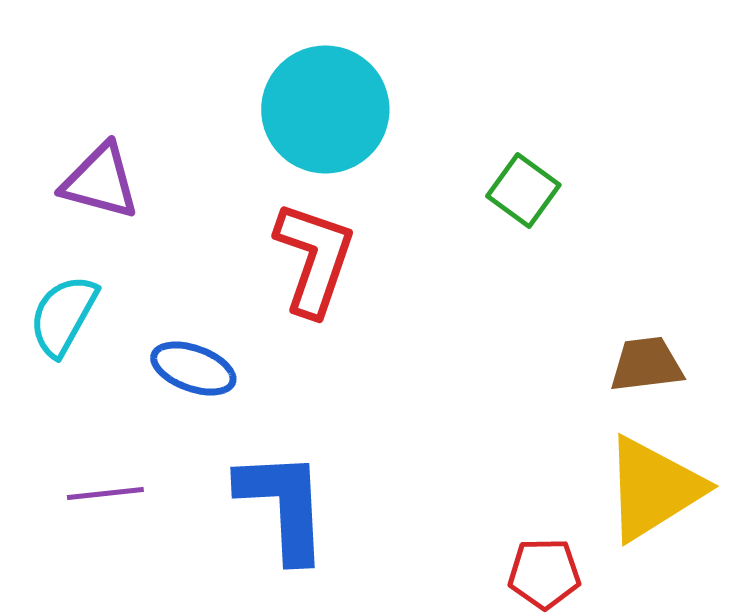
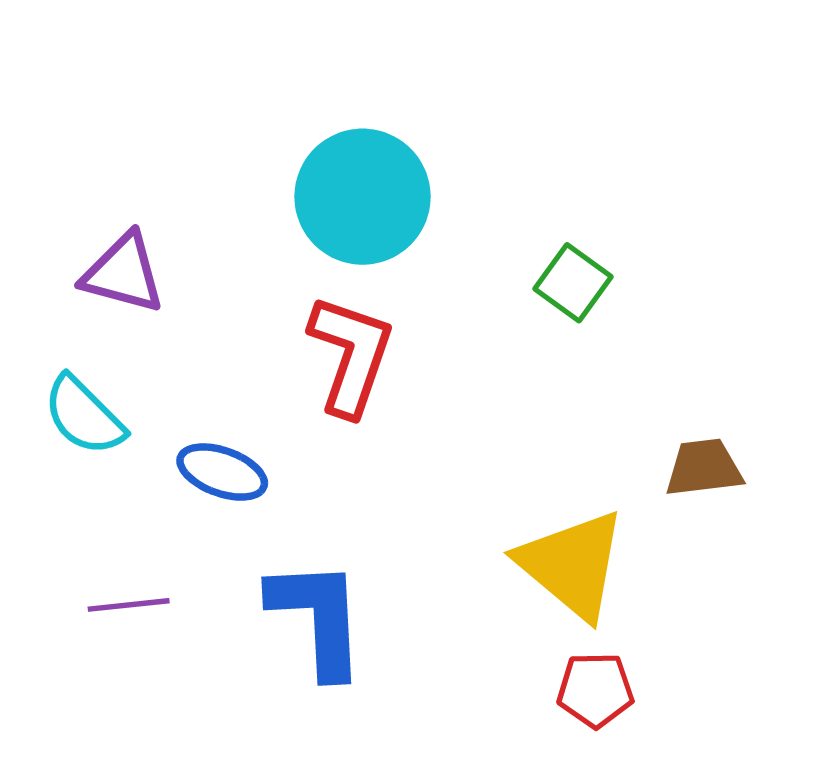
cyan semicircle: (63, 315) -> (84, 416), turned -74
yellow triangle: (653, 488) -> (572, 565), moved, turned -48

